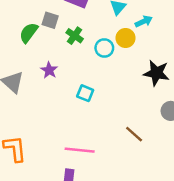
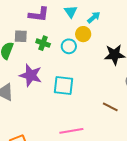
purple star: (49, 70) -> (31, 75), size x1.6
cyan square: (85, 93) -> (64, 86), size x1.5

